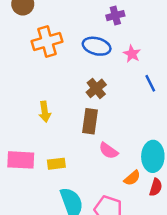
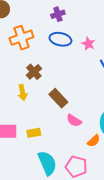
purple cross: (115, 16) -> (58, 14), moved
brown cross: (96, 88) -> (34, 72), moved
brown rectangle: (90, 121) -> (58, 98), turned -48

